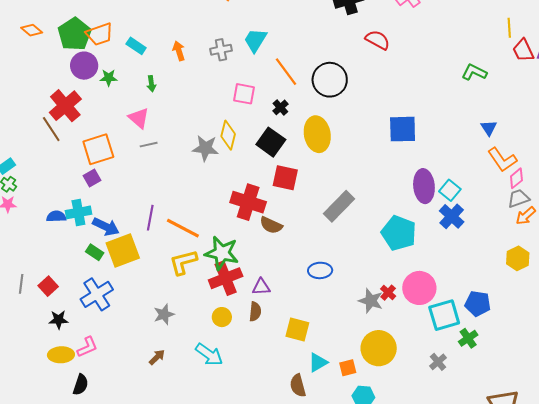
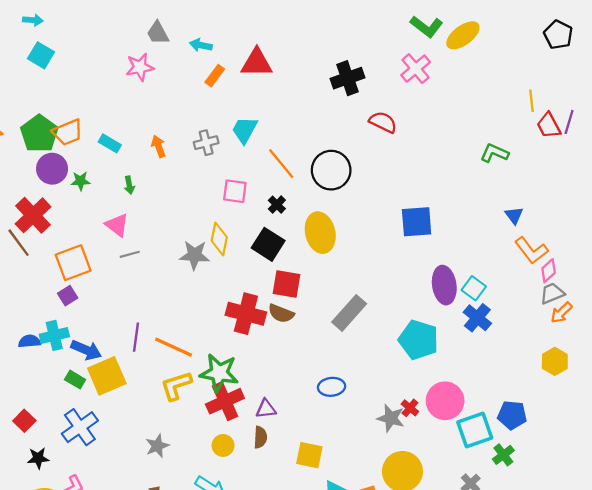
brown semicircle: (271, 225) -> (281, 313), moved

